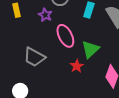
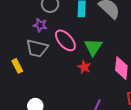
yellow rectangle: (17, 10) -> (17, 66), moved
gray trapezoid: (34, 57) -> (37, 48), moved

